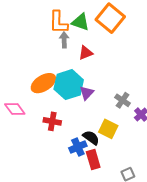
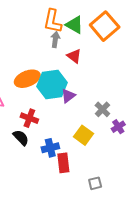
red triangle: (86, 53) -> (74, 56), turned 49
black semicircle: (91, 138) -> (21, 138), moved

